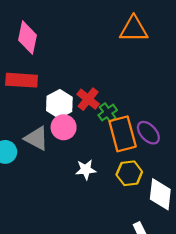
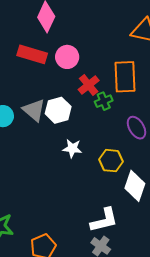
white hexagon: (59, 104) -> (58, 110), moved
pink circle: (64, 127) -> (67, 57), moved
orange rectangle: (123, 134) -> (125, 77), moved

